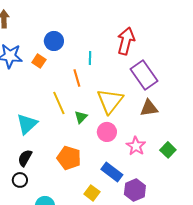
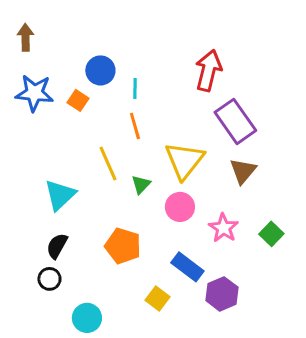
cyan line: (90, 58) -> (135, 88), moved
brown triangle: (149, 108) -> (243, 171), turned -42

